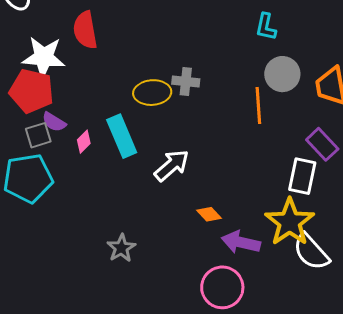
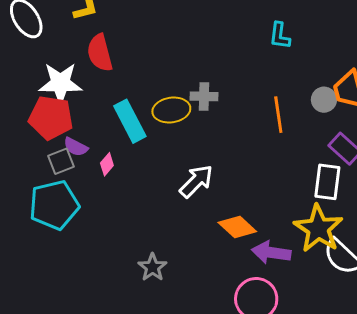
gray circle: (282, 74) -> (324, 100), moved, size x0.7
cyan rectangle: (122, 136) -> (130, 121), moved
orange diamond: (209, 214) -> (237, 227), size x1.5

